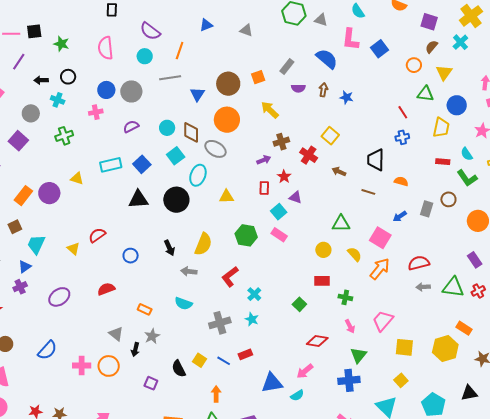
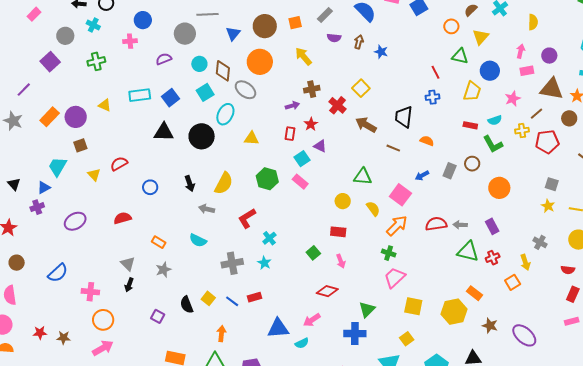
gray circle: (131, 91) -> (185, 34), moved
cyan semicircle: (467, 154) -> (495, 120), turned -80
brown arrow: (339, 172) -> (366, 125), size x1.5
brown square: (15, 227) -> (80, 145), moved
gray arrow: (423, 287) -> (460, 225), moved
green cross: (345, 297) -> (389, 253), moved
pink arrow: (350, 326) -> (341, 261), moved
black arrow: (135, 349) -> (129, 285), moved
orange circle: (109, 366) -> (103, 320), moved

